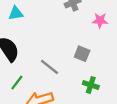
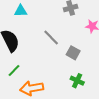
gray line: (49, 67) -> (51, 37), moved

